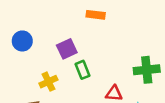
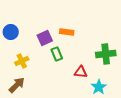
orange rectangle: (96, 15) -> (67, 32), moved
yellow cross: (48, 82) -> (22, 61), moved

